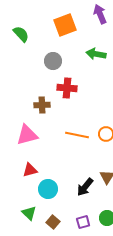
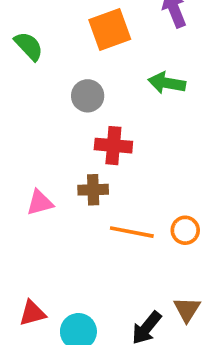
brown cross: (42, 105) -> (93, 190), moved
pink triangle: (27, 135) -> (40, 203), moved, size x0.7
red triangle: (30, 170) -> (32, 313), moved

